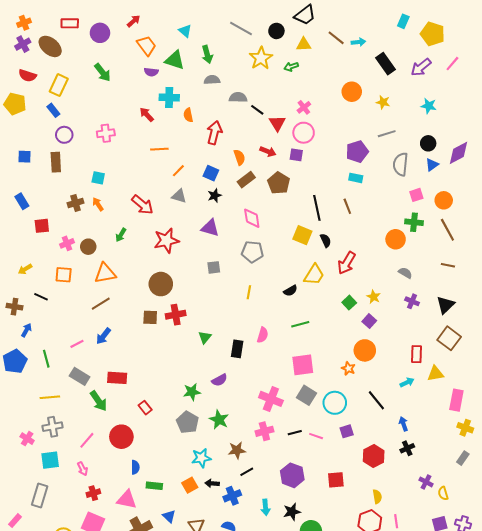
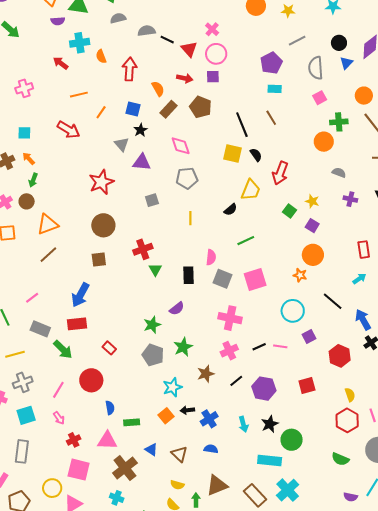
pink square: (416, 195) -> (320, 98), moved
gray triangle: (179, 196) -> (122, 144), moved, turned 42
red arrow: (142, 205) -> (68, 130), moved
green arrow: (121, 235) -> (33, 180), moved
red cross: (176, 315) -> (143, 249), moved
blue arrow: (103, 336) -> (80, 295), moved, size x1.4
gray square: (306, 395) -> (223, 279), moved
green star: (219, 420) -> (183, 347), turned 30
blue arrow: (403, 424) -> (363, 320), size x1.5
black line: (247, 472) -> (236, 381), moved

